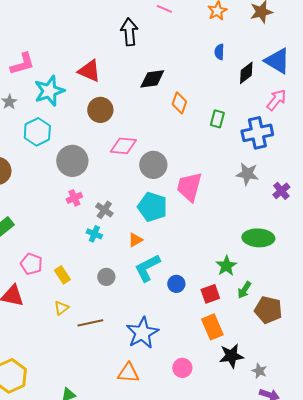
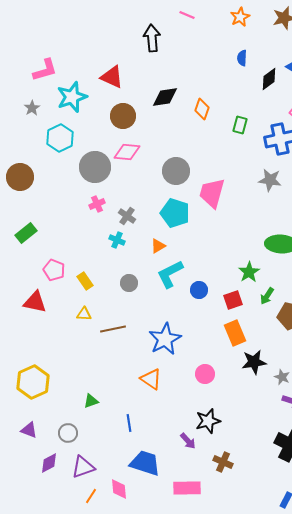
black diamond: (152, 79) -> (165, 97), moved
pink diamond: (123, 146) -> (127, 152), moved
yellow triangle: (61, 308) -> (84, 314), turned 42
orange triangle: (128, 373) -> (151, 379), turned 30

